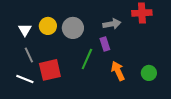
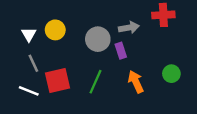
gray circle: (73, 28) -> (98, 39), moved
green line: (87, 59) -> (95, 82), moved
green circle: (149, 73) -> (171, 74), moved

